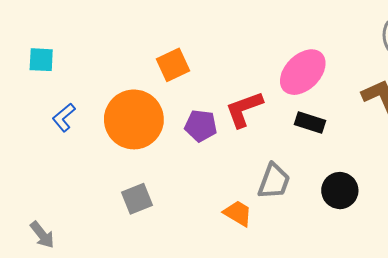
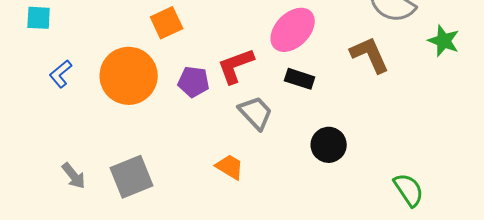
gray trapezoid: (274, 181) -> (256, 113), moved, turned -63
gray square: (137, 199) -> (132, 177), moved, size x1.4
gray arrow: (42, 235) -> (74, 176), moved

